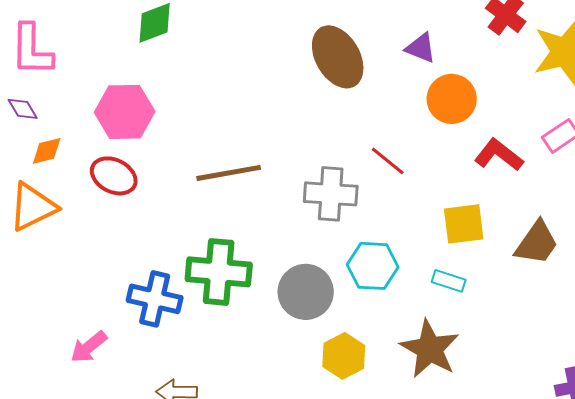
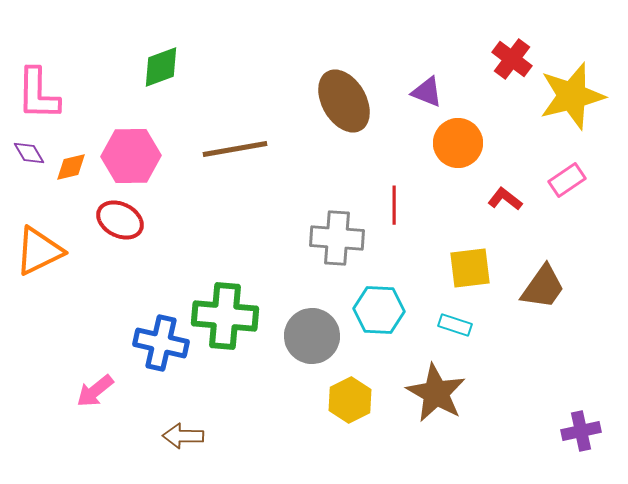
orange diamond: (47, 151) -> (71, 167), moved
red L-shape: (499, 155) -> (505, 199), size x0.7
red line: (388, 161) -> (394, 205), turned 51
brown line: (229, 173) -> (235, 149), moved

